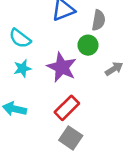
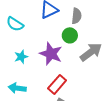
cyan semicircle: (20, 38) -> (15, 24), moved
gray arrow: (114, 69) -> (91, 52), size x1.6

